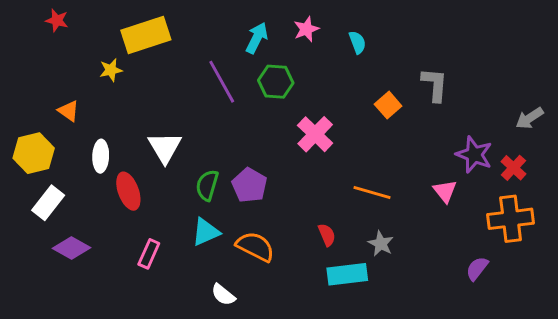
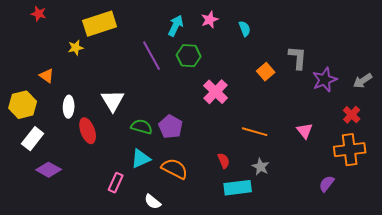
purple star: (474, 155) -> (325, 80), moved, turned 30
green semicircle: (207, 185) -> (142, 127), turned 90
pink rectangle: (149, 254) -> (116, 183), moved

